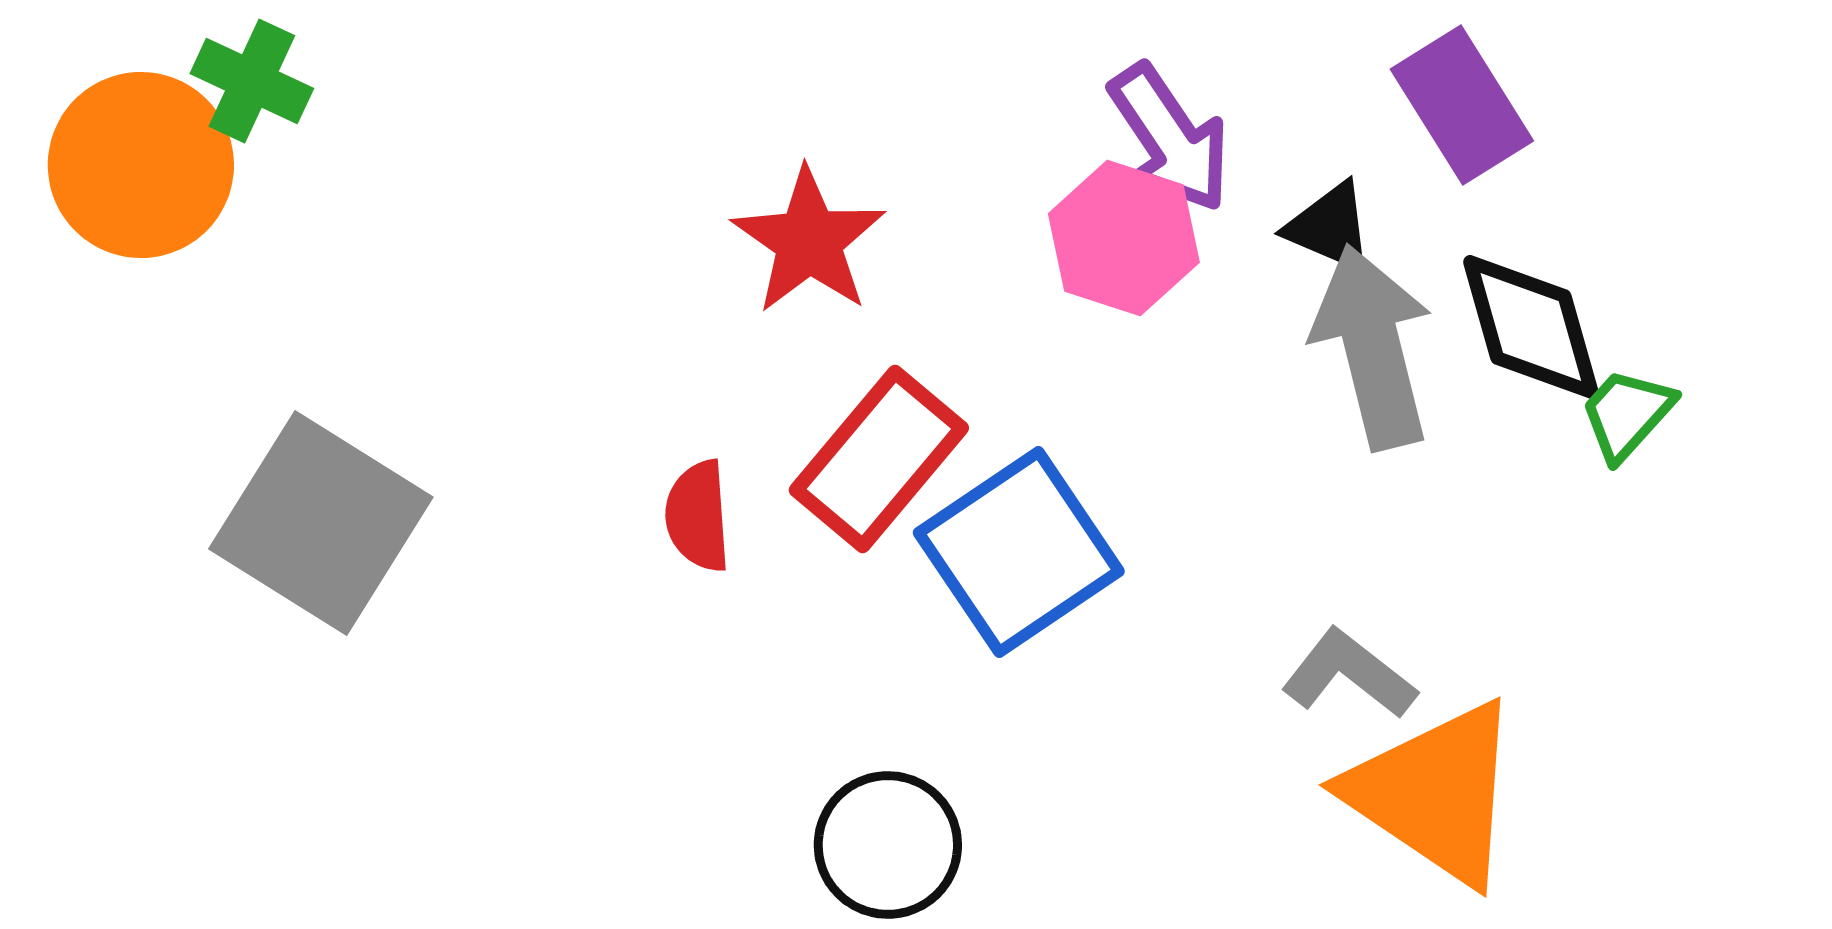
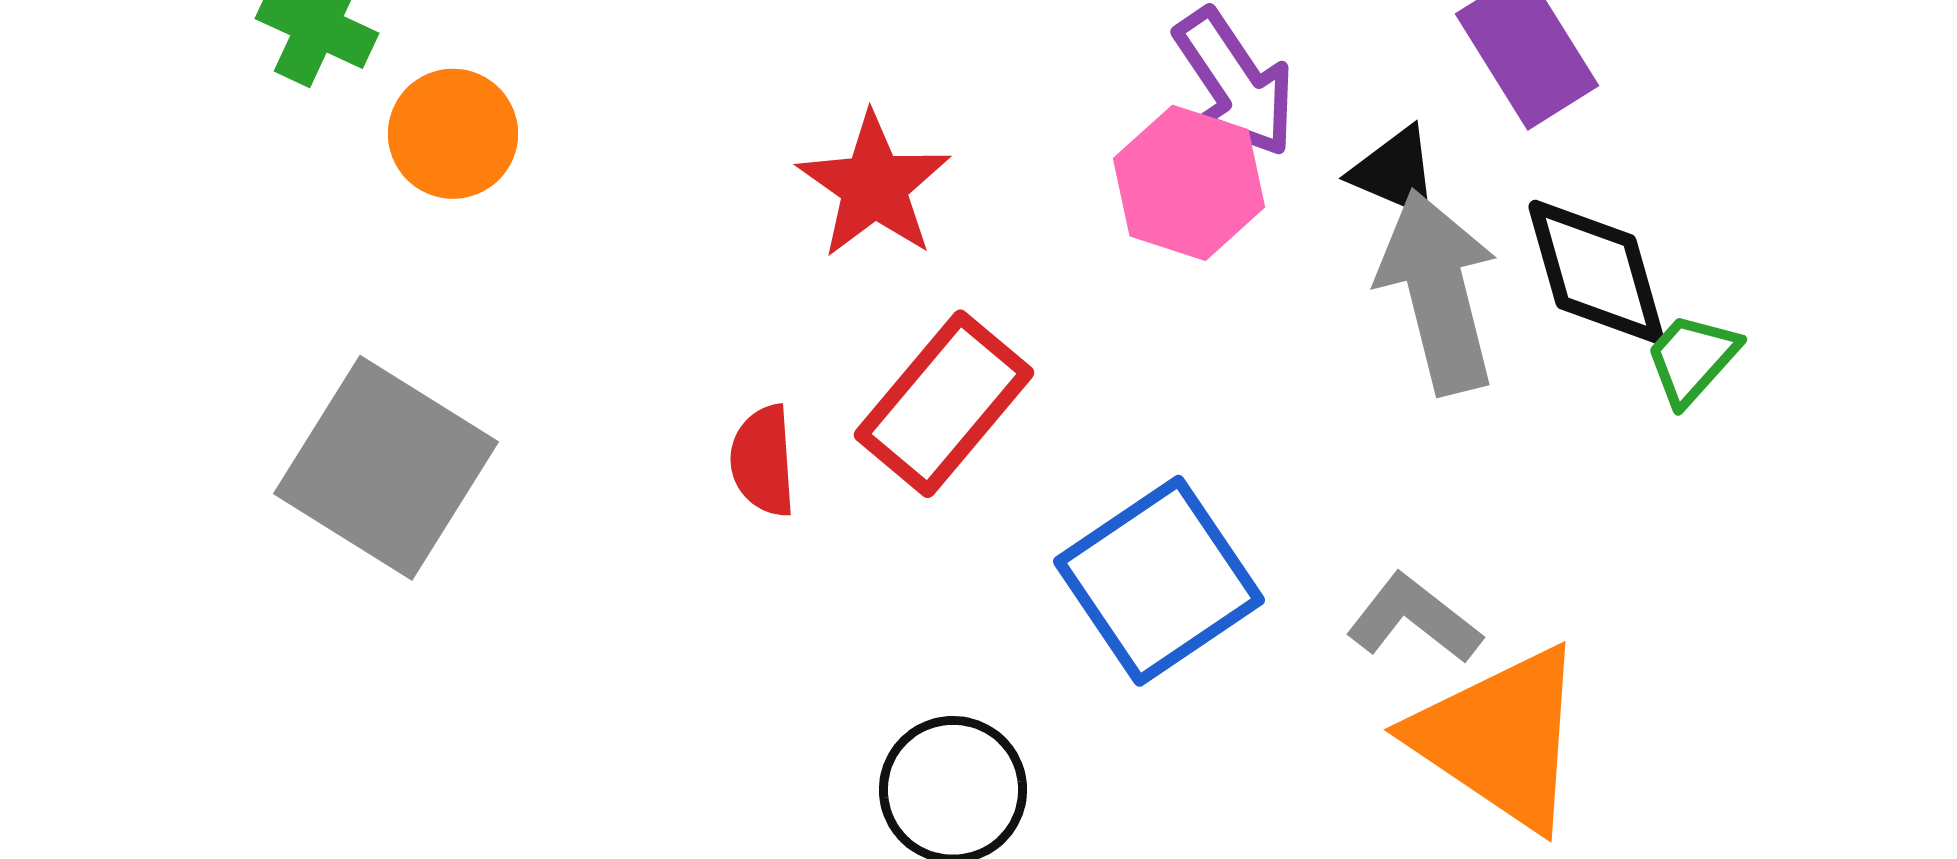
orange circle: (141, 165) -> (453, 134), moved, size x0.7
blue square: (1019, 552) -> (1159, 581), moved

